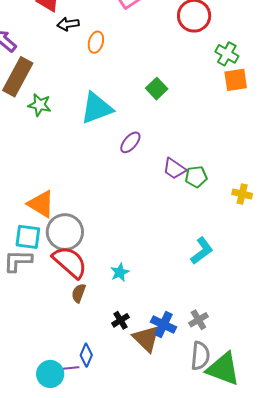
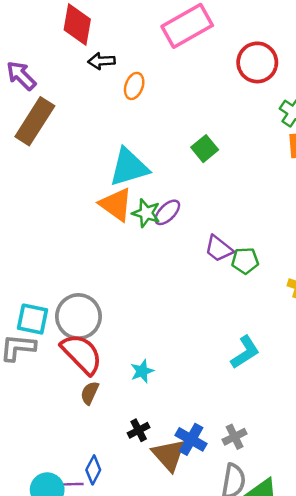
green star: (40, 105) -> (146, 213), moved
orange triangle: (41, 204) -> (116, 204), moved

